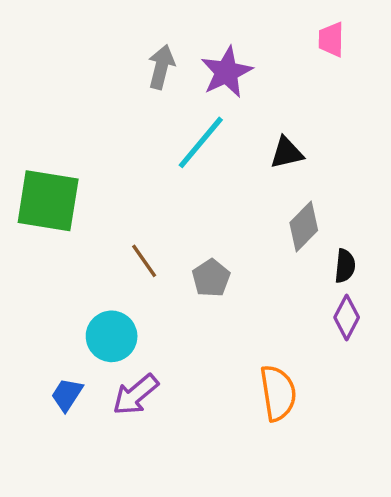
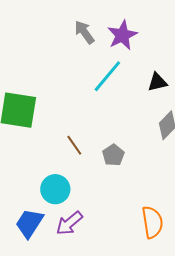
gray arrow: (161, 67) -> (84, 32), turned -50
blue trapezoid: (67, 395) -> (29, 223), size x1.5

